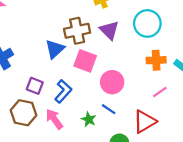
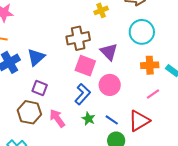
purple triangle: (109, 30) -> (109, 52), moved
blue triangle: (55, 49) -> (36, 57), moved
blue L-shape: (63, 91) -> (83, 94), moved
blue line: (109, 109) -> (112, 120), moved

